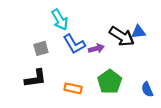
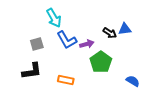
black arrow: (122, 36) -> (110, 33), size x0.6
green pentagon: (110, 82) -> (101, 62), moved
blue semicircle: (147, 89) -> (133, 81), turned 144

